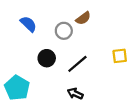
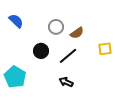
brown semicircle: (83, 18) -> (77, 33), moved
blue semicircle: (28, 24) -> (16, 21), moved

